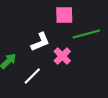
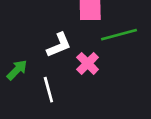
white line: (32, 76) -> (48, 90), turned -60

